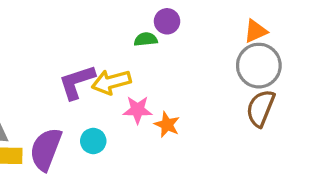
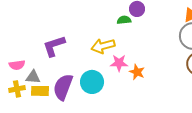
purple L-shape: (77, 82) -> (54, 46), moved
cyan circle: (93, 141) -> (92, 82), size x1.5

